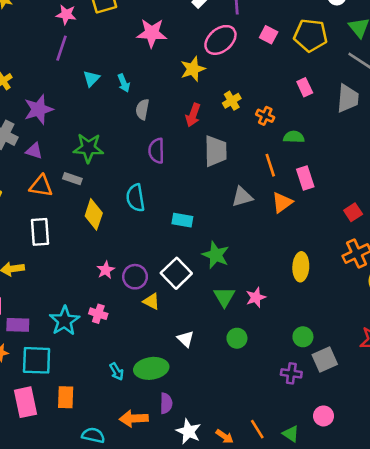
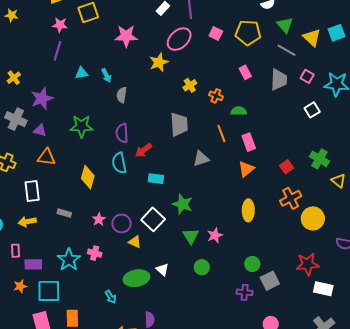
cyan triangle: (91, 79) -> (81, 73), turned 40
red arrow: (193, 115) -> (144, 150), moved, turned 36
purple semicircle: (156, 151) -> (122, 133), moved
gray rectangle: (72, 179) -> (64, 213), moved
orange triangle: (282, 202) -> (246, 169), moved
white rectangle: (40, 232) -> (32, 191), moved
green ellipse: (151, 368) -> (136, 278), moved

